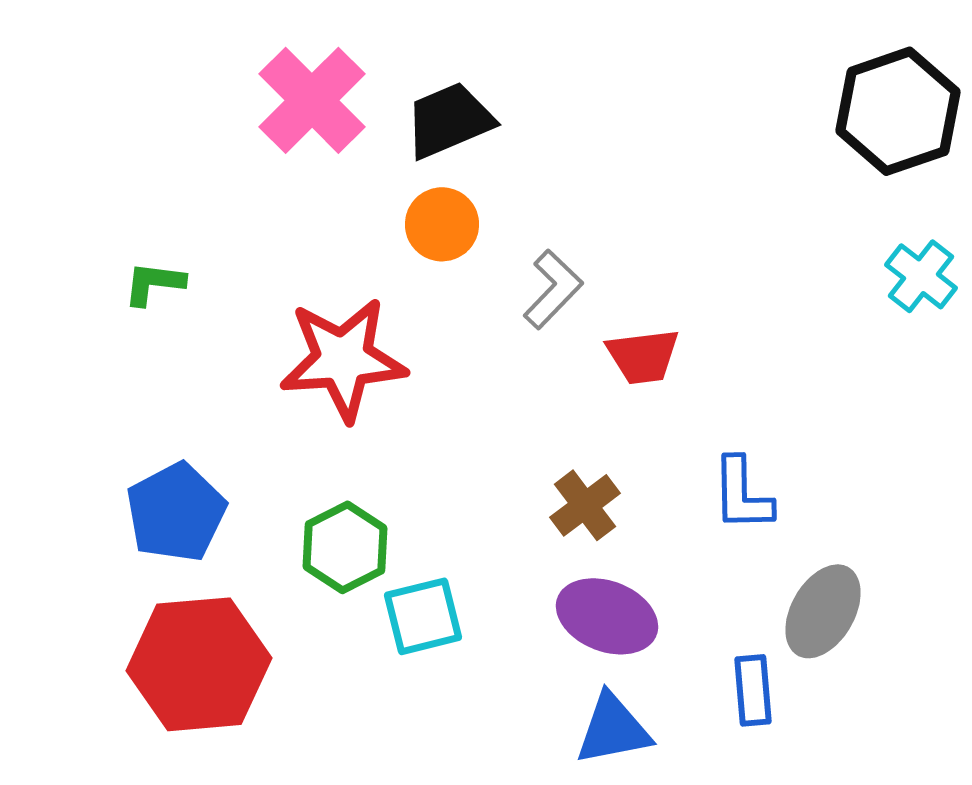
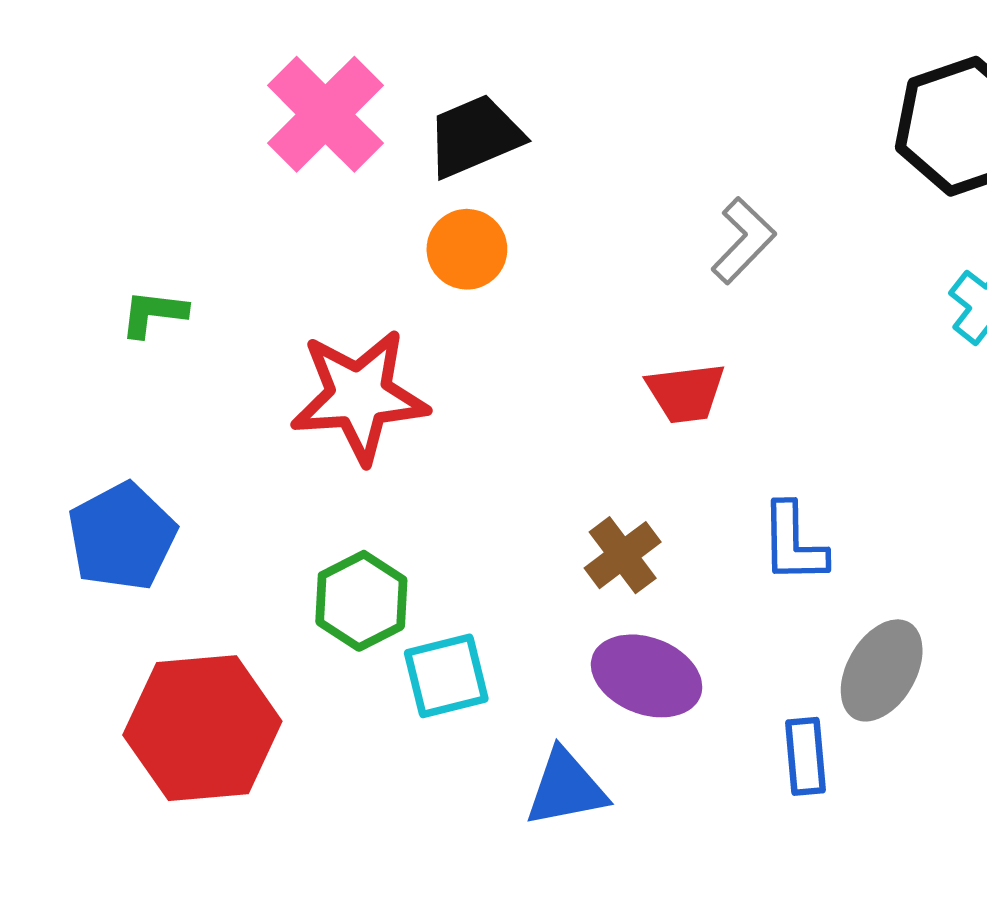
gray L-shape: (553, 289) -> (743, 241), moved
blue pentagon: (176, 512) -> (122, 537), moved
blue triangle: (613, 729) -> (566, 788), moved

